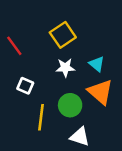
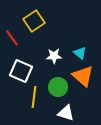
yellow square: (63, 35) -> (34, 21), moved
white square: (25, 86) -> (21, 71), size x1.6

